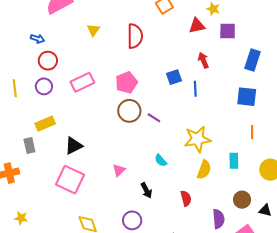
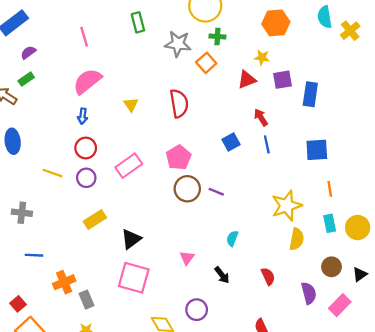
blue arrow: (37, 39) -> (83, 116), moved, turned 88
blue rectangle: (252, 60) -> (310, 94), moved
yellow line: (15, 88) -> (52, 173), moved, turned -54
blue line: (195, 89) -> (267, 144), moved
yellow star: (197, 139) -> (287, 206), moved
gray rectangle: (29, 145) -> (86, 300), moved
cyan semicircle: (161, 160) -> (232, 238), turned 72
cyan rectangle: (234, 161) -> (330, 223), moved
yellow semicircle: (204, 170) -> (297, 239), moved
black triangle: (265, 210) -> (360, 274), turned -40
purple circle: (132, 220) -> (197, 310), moved

